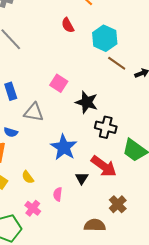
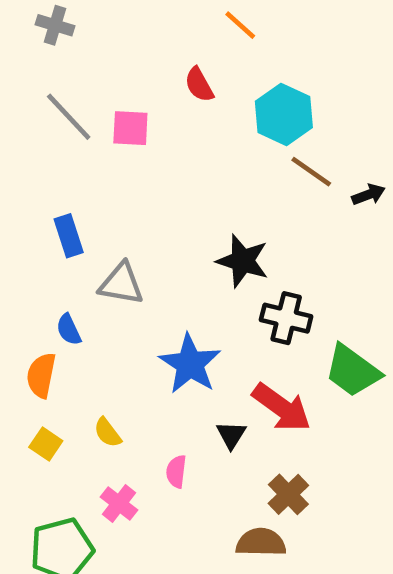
pink square: (59, 83) -> (130, 128), moved, turned -30
blue semicircle: (11, 132) -> (69, 330), turned 48
brown cross: (118, 204) -> (288, 494), moved

